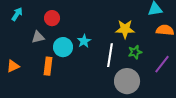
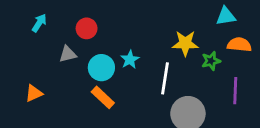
green star: (135, 52) -> (211, 61), moved
purple line: (162, 64) -> (235, 91), turned -36
orange rectangle: (48, 66) -> (103, 97), moved, turned -54

